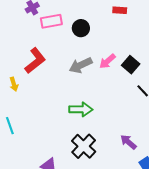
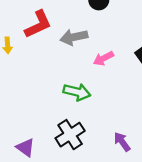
pink arrow: (107, 61) -> (104, 58), moved
gray arrow: (81, 65) -> (74, 37), moved

